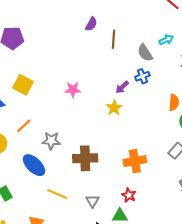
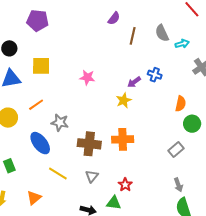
gray semicircle: (145, 53) -> (162, 33), moved
blue cross: (142, 76) -> (155, 75), turned 32
yellow square: (23, 85) -> (41, 66), turned -36
orange cross: (135, 161) -> (123, 139), moved
gray triangle: (92, 201) -> (92, 176), moved

